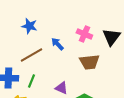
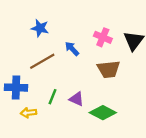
green line: (31, 81) -> (53, 97), moved

